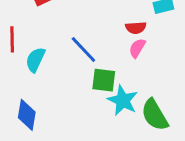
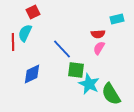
cyan semicircle: (35, 60) -> (25, 33), moved
blue diamond: (27, 115) -> (32, 74), moved, turned 55

